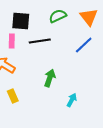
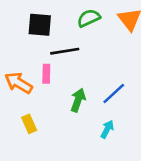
pink rectangle: (12, 41) -> (46, 74), moved
blue line: (84, 45) -> (114, 94), moved

